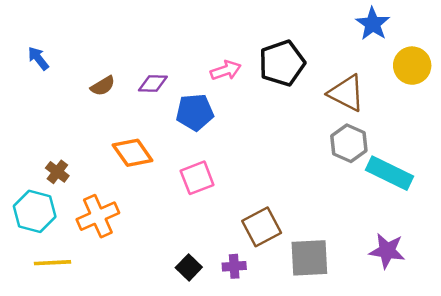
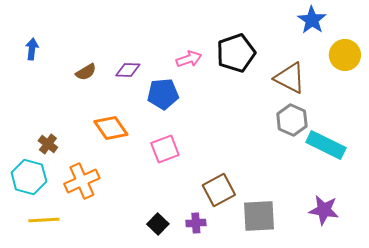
blue arrow: (38, 58) -> (32, 49), turned 45

